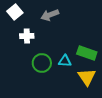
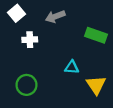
green rectangle: (87, 53) -> (96, 35), moved
green circle: (42, 63) -> (26, 85), moved

